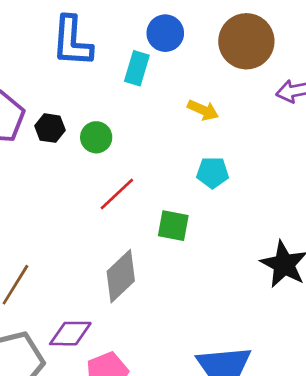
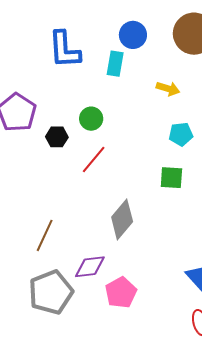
black hexagon: (50, 128) -> (57, 137), moved
red line: (117, 194) -> (94, 160), moved
green square: (173, 226) -> (171, 178), moved

